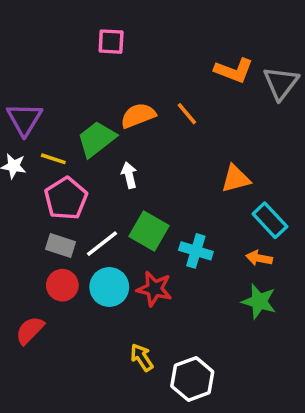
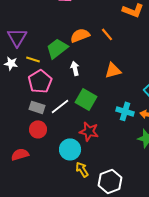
orange triangle: (236, 179) -> (113, 70), moved
cyan cross: (196, 251) -> (125, 111), moved
cyan circle: (109, 287) -> (70, 149), moved
red semicircle: (30, 330) -> (20, 154), turned 30

